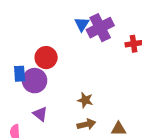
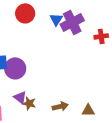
red circle: (46, 58) -> (25, 13), moved
brown star: (85, 100) -> (29, 103), moved

